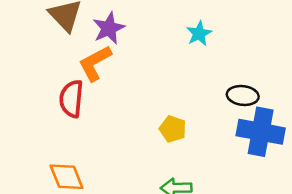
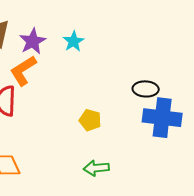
cyan star: (199, 34) -> (74, 41), moved

